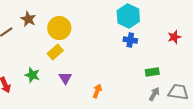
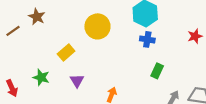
yellow circle: (59, 28) -> (97, 26), moved
green rectangle: (152, 72) -> (157, 71), moved, turned -56

